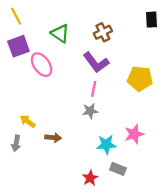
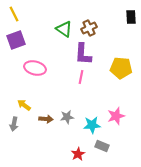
green triangle: (60, 33) -> (64, 29), moved
purple L-shape: (96, 62) -> (83, 54), turned 40
pink ellipse: (42, 65) -> (35, 68), moved, turned -40
gray star: (90, 111) -> (67, 117), moved

